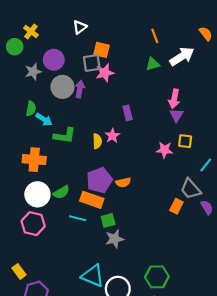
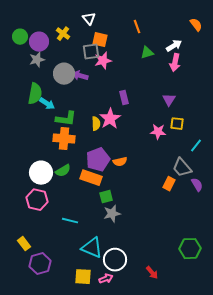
white triangle: (80, 27) -> (89, 19), moved, turned -32
yellow cross: (31, 31) -> (63, 34), moved
orange line: (155, 36) -> (137, 27), moved
white arrow: (182, 56) -> (174, 46), size x0.7
purple circle: (54, 60) -> (39, 42), moved
purple arrow: (80, 89) -> (80, 76), turned -84
pink arrow: (174, 99) -> (175, 63), moved
green semicircle: (31, 109) -> (35, 94), size x1.5
pink star: (112, 136) -> (110, 119), size x1.5
orange cross: (34, 160) -> (64, 139), moved
cyan line: (78, 218) -> (70, 221), moved
green hexagon: (157, 277) -> (190, 249), moved

